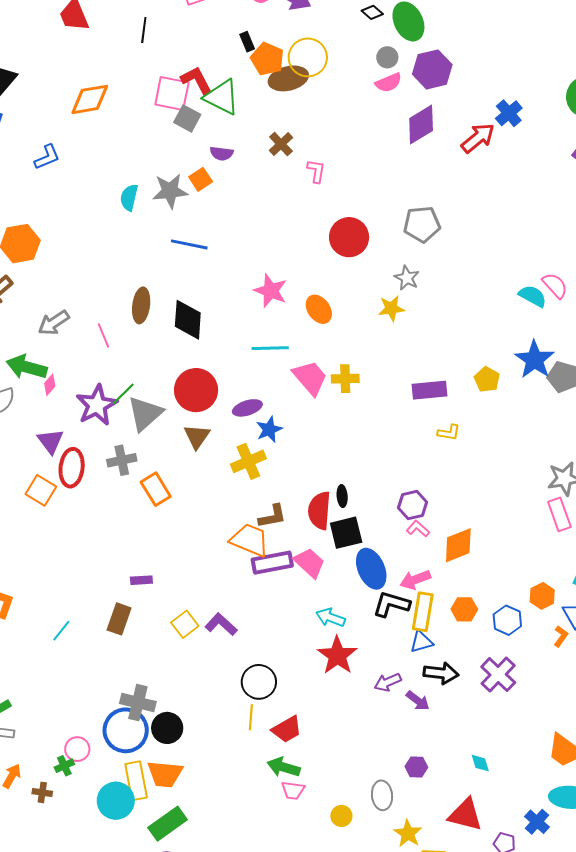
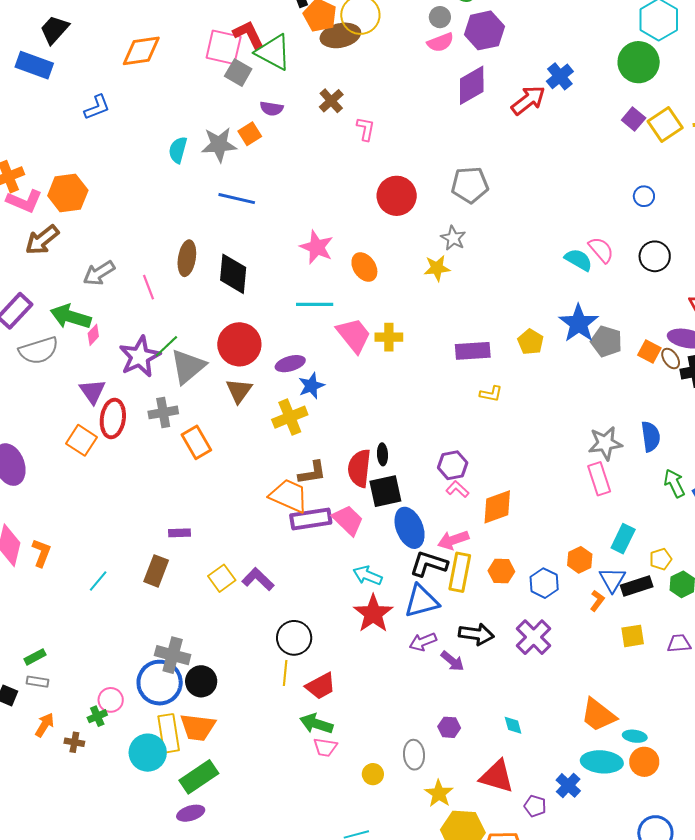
blue triangle: (421, 642) -> (421, 601), moved, size x1.5

